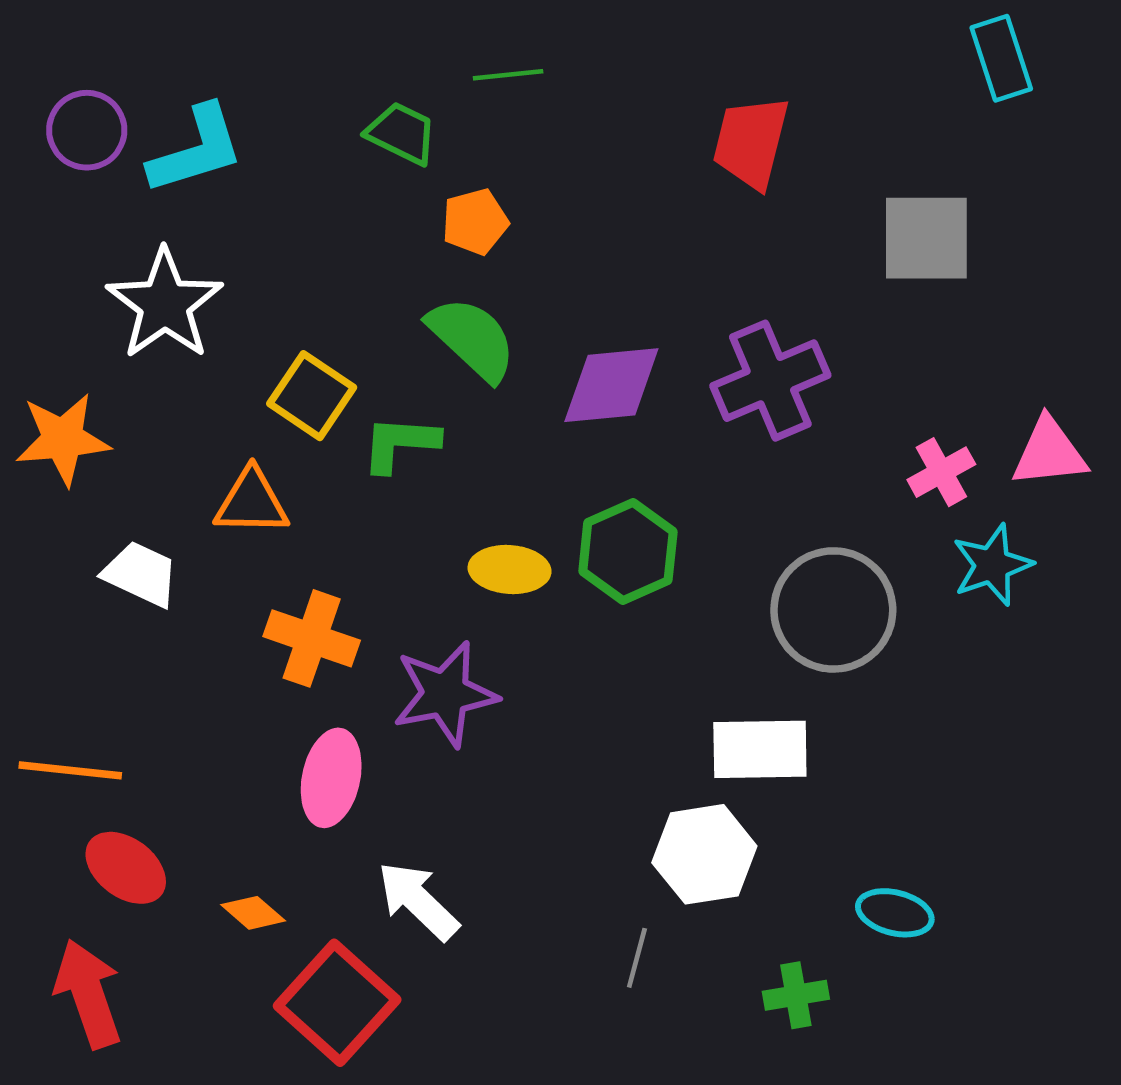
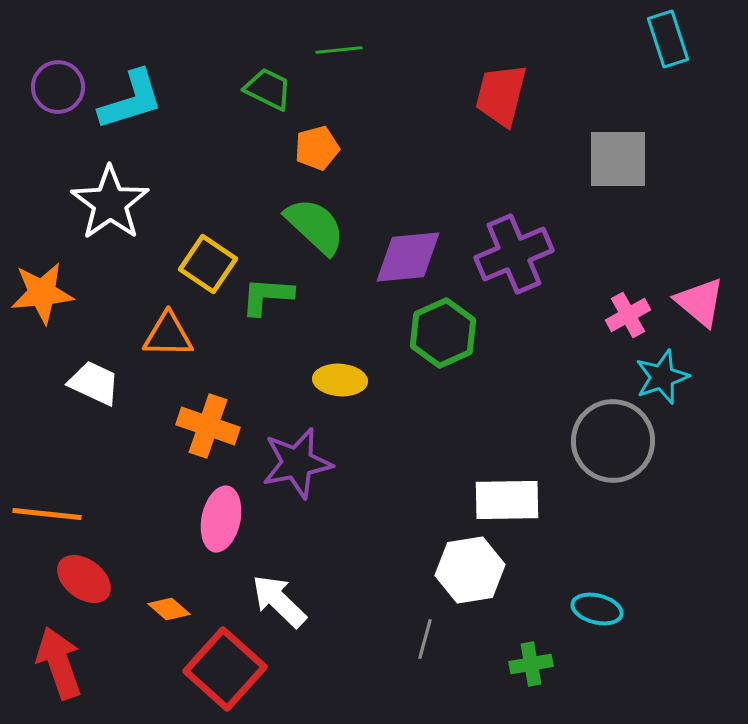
pink triangle: (1049, 453) -> (700, 302), turned 46
green hexagon: (628, 551) -> (443, 333), moved
gray circle: (833, 610) -> (613, 441), moved

